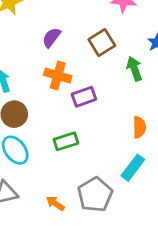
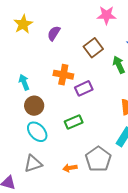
purple semicircle: (51, 38) -> (54, 33), moved
orange arrow: (55, 203) -> (70, 168), turned -40

